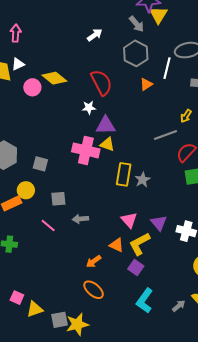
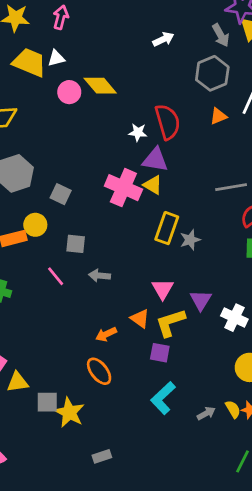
red semicircle: (101, 83) -> (168, 122), moved
purple square: (136, 268) -> (160, 353), turned -35
yellow star: (77, 324) -> (69, 412), turned 30

